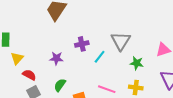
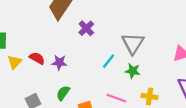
purple cross: (82, 44) -> (86, 28), moved, turned -32
green star: (137, 63) -> (133, 71), moved
red semicircle: (29, 75) -> (37, 58), moved

